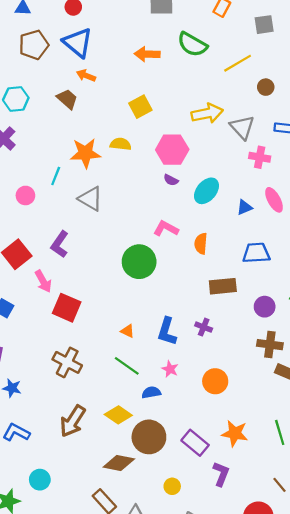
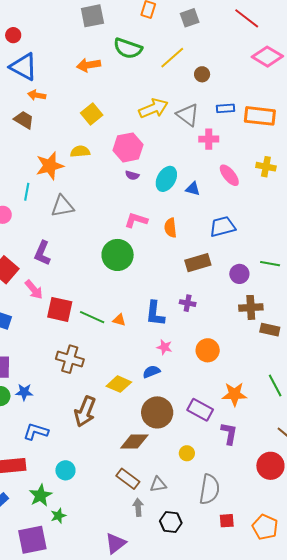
gray triangle: (91, 199) -> (62, 206), turned -30
blue triangle: (244, 207) -> (193, 189), moved, turned 49
green line: (127, 366) -> (92, 317), moved
yellow diamond: (118, 415) -> (119, 384), moved

